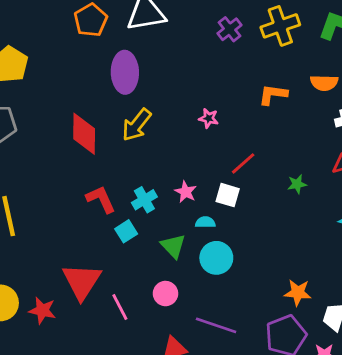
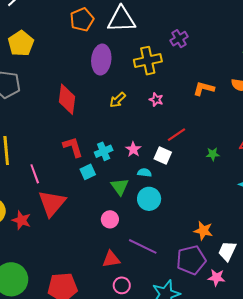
yellow cross: (280, 26) -> (148, 61), moved
yellow arrow: (137, 125) -> (118, 100), moved, size x0.7
pink line: (120, 307) -> (35, 174), moved

